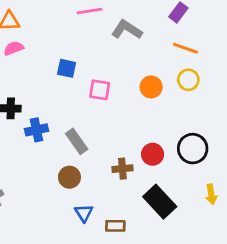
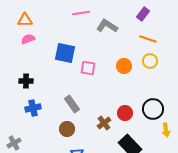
blue square: (67, 68) -> (65, 53), size x1.5
blue cross: (37, 130) -> (33, 108), moved
brown cross: (122, 169) -> (104, 123), turned -32
yellow arrow: (211, 194) -> (166, 130), moved

